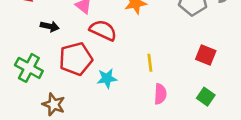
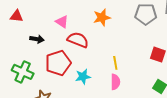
pink semicircle: (160, 94) -> (115, 82), moved

